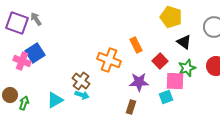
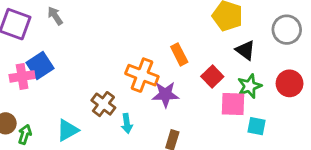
gray arrow: (36, 19) -> (55, 16), moved
pink cross: (22, 61) -> (22, 76), turned -30
purple star: (139, 82) -> (165, 94), moved
cyan arrow: (82, 95) -> (127, 123), moved, turned 64
cyan square: (166, 97) -> (256, 126), moved, turned 32

